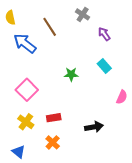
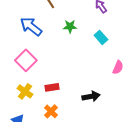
blue arrow: (25, 43) -> (31, 26), moved
green star: (71, 74) -> (70, 26), moved

